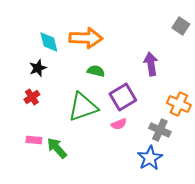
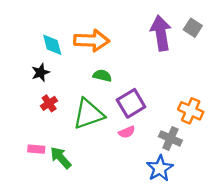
purple arrow: (151, 64) -> (161, 33), moved, size x1.4
red cross: (32, 97) -> (49, 103), moved

